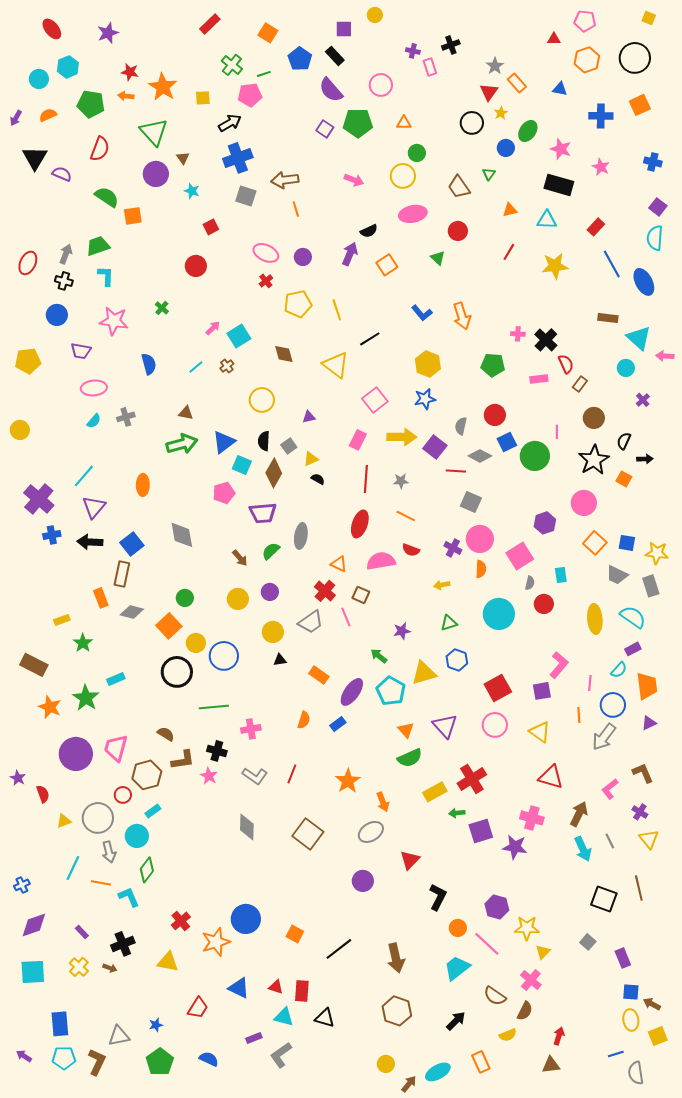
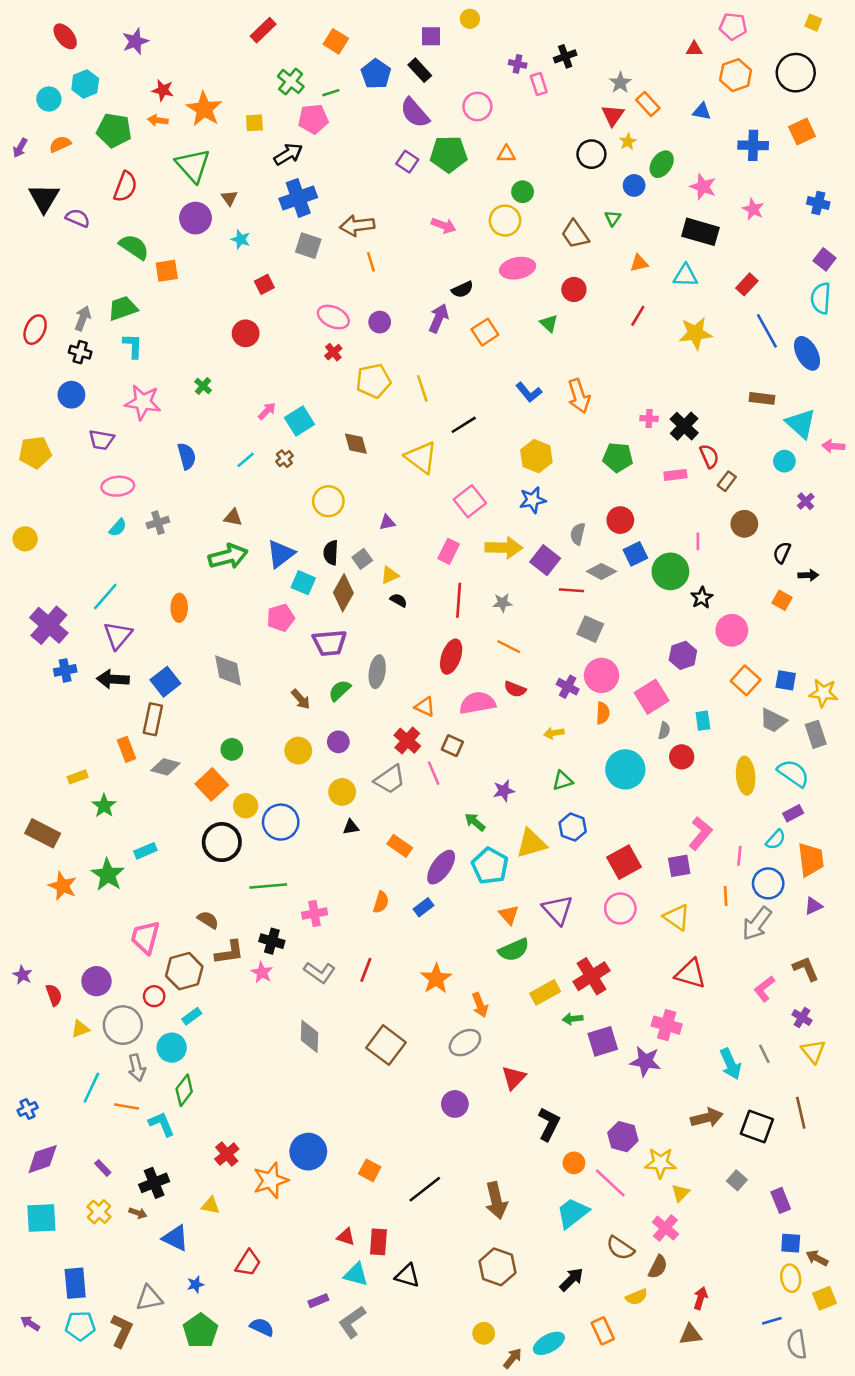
black star: (594, 460) -> (702, 598), moved, size x0.6
purple circle: (76, 754) -> (96, 981), moved, size x0.7
brown arrow: (579, 814) -> (707, 1118), moved, turned 50
yellow triangle: (168, 962) -> (211, 1205), size x0.7
blue triangle: (239, 988) -> (175, 1238), moved

